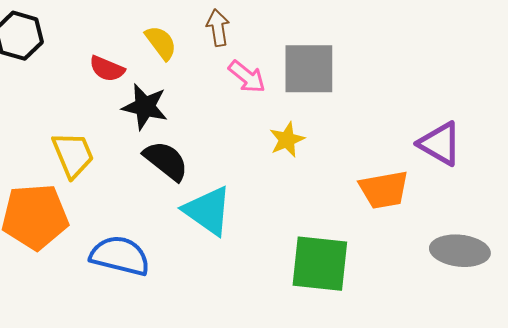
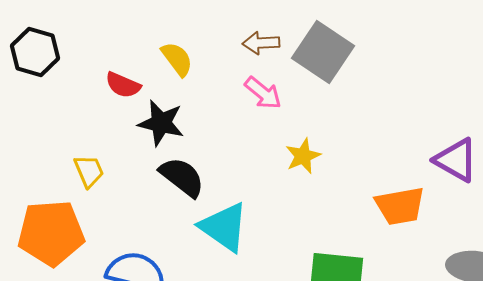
brown arrow: (218, 28) -> (261, 43), moved, turned -84
gray square: (309, 69) -> (323, 52), moved, turned 34
yellow trapezoid: (73, 155) -> (89, 171), size x0.7

